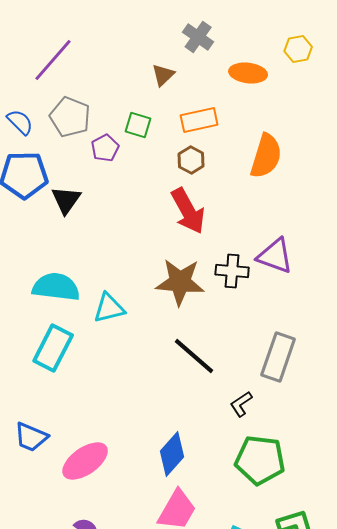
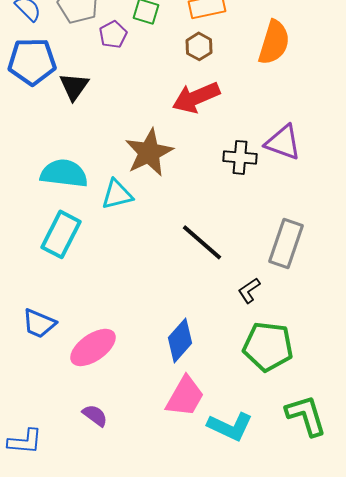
red arrow: (188, 211) -> (196, 97), turned 96
brown star: (180, 282) -> (149, 152), moved, turned -30

